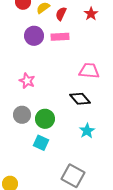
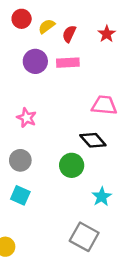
green circle: (45, 119) -> (72, 165), moved
cyan star: (87, 131) -> (102, 197), moved
cyan square: (41, 143) -> (20, 195), moved

